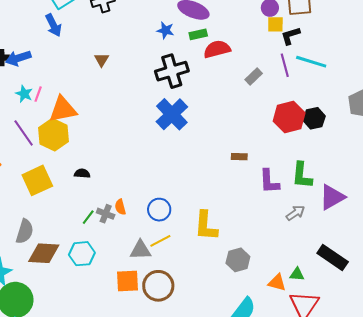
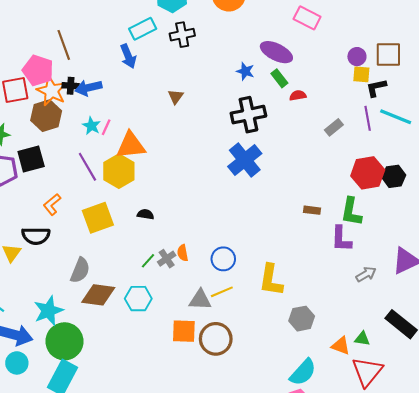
green rectangle: (198, 34) -> (279, 78), turned 60
red semicircle: (217, 49) -> (298, 95), size x0.6
green L-shape: (302, 175) -> (351, 212), moved
gray cross: (106, 214) -> (167, 259), turned 30

